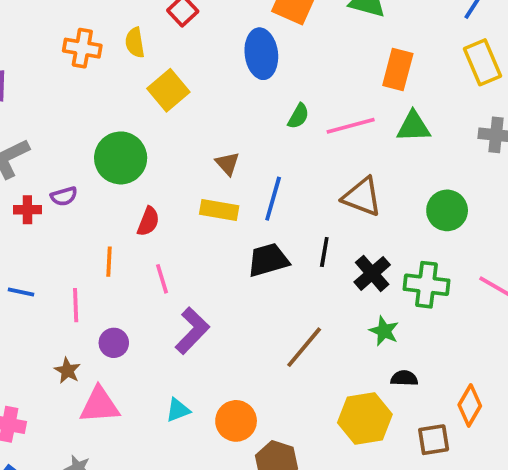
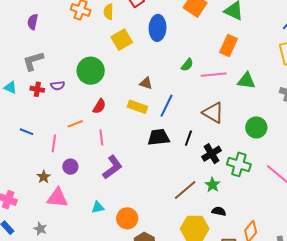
blue ellipse: (261, 54) -> (158, 28), moved
orange rectangle: (398, 69) -> (229, 46), moved
brown triangle: (228, 164) -> (146, 83), turned -40
orange line: (109, 262) -> (75, 124), turned 56
brown line: (304, 347) -> (185, 190), moved

